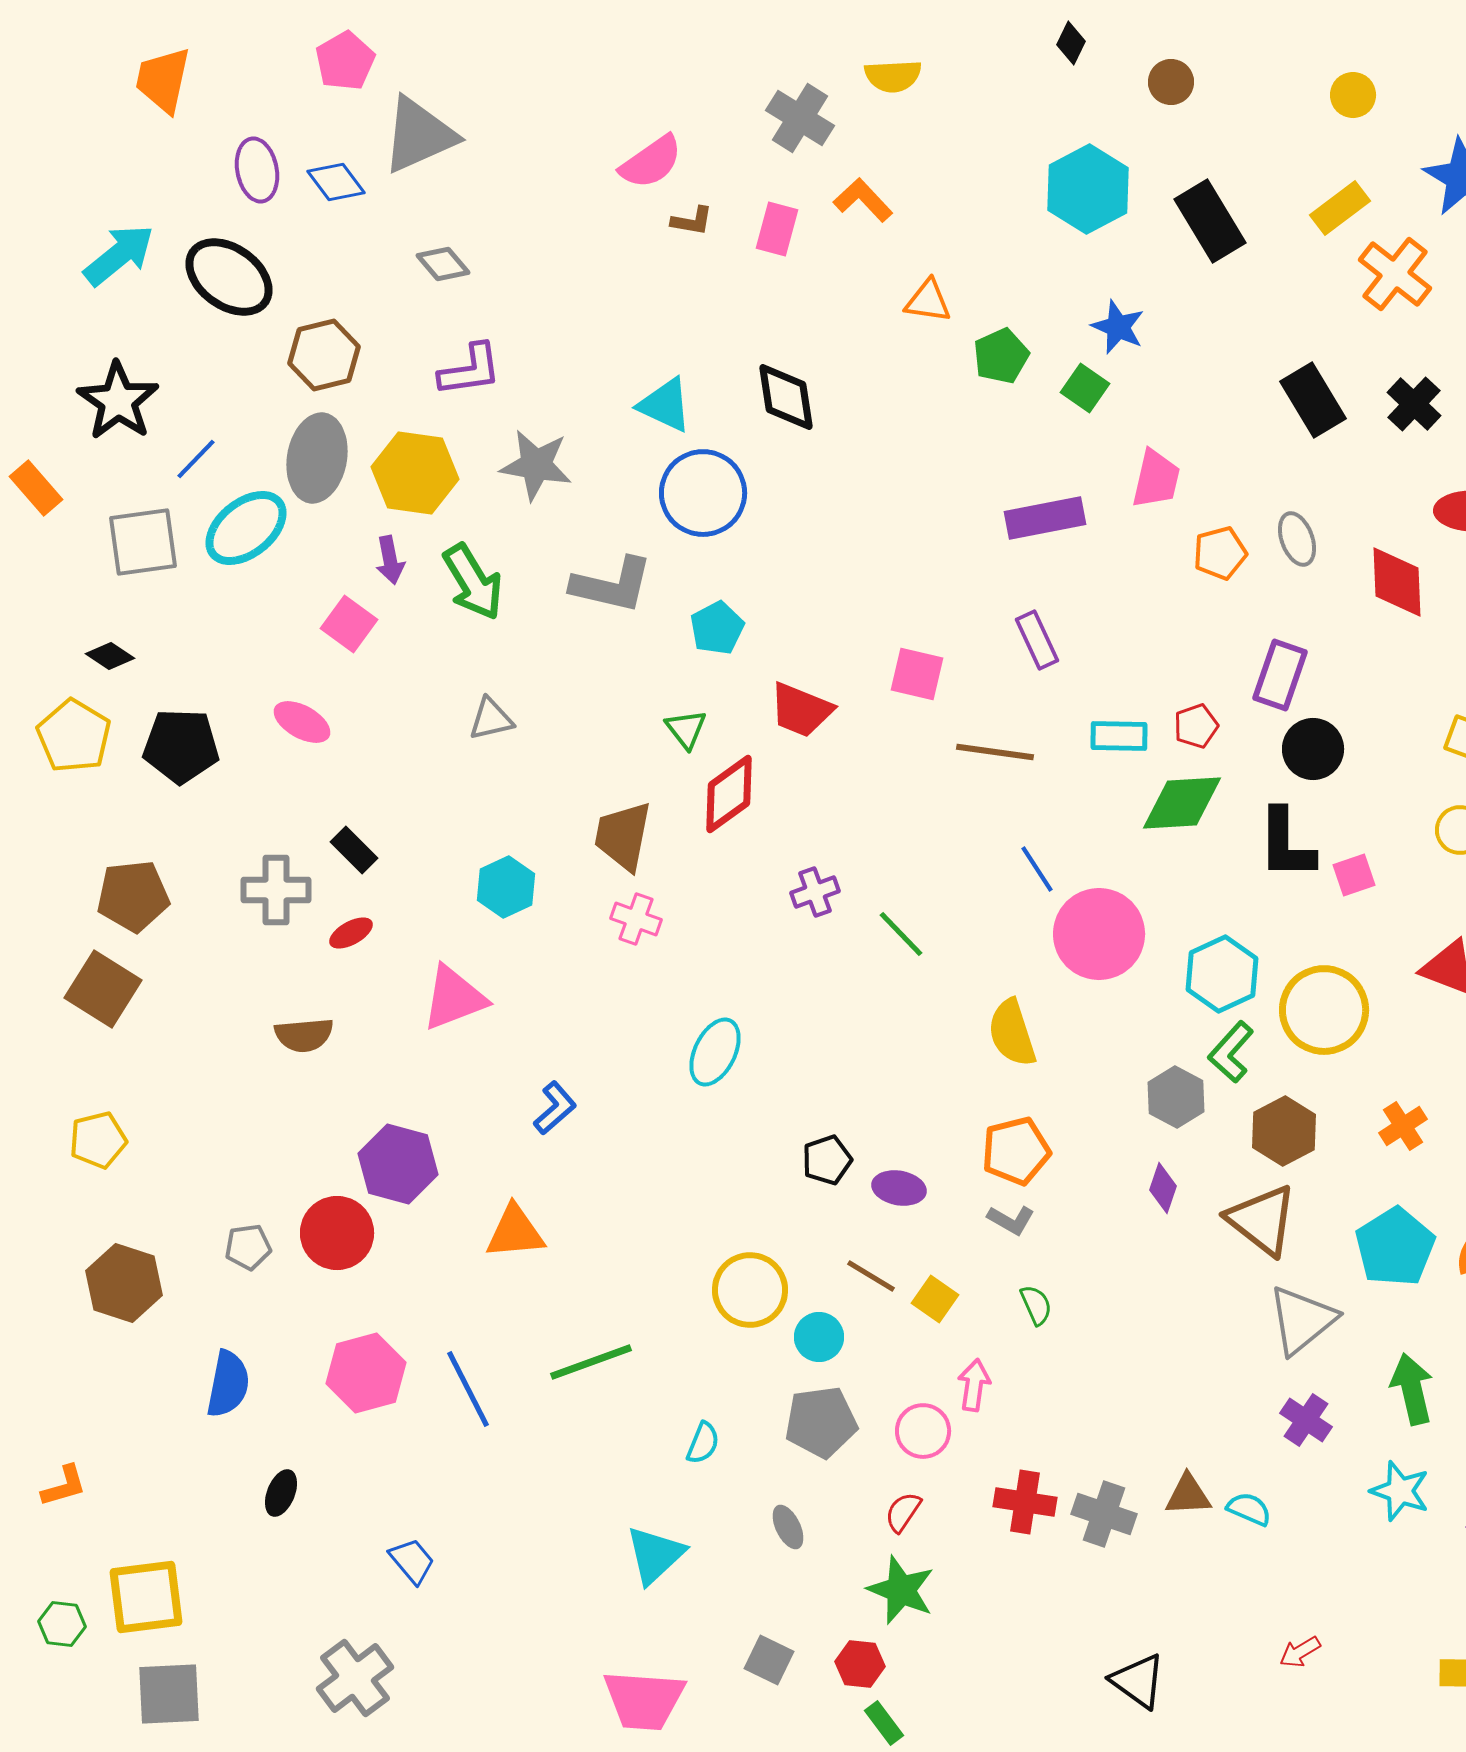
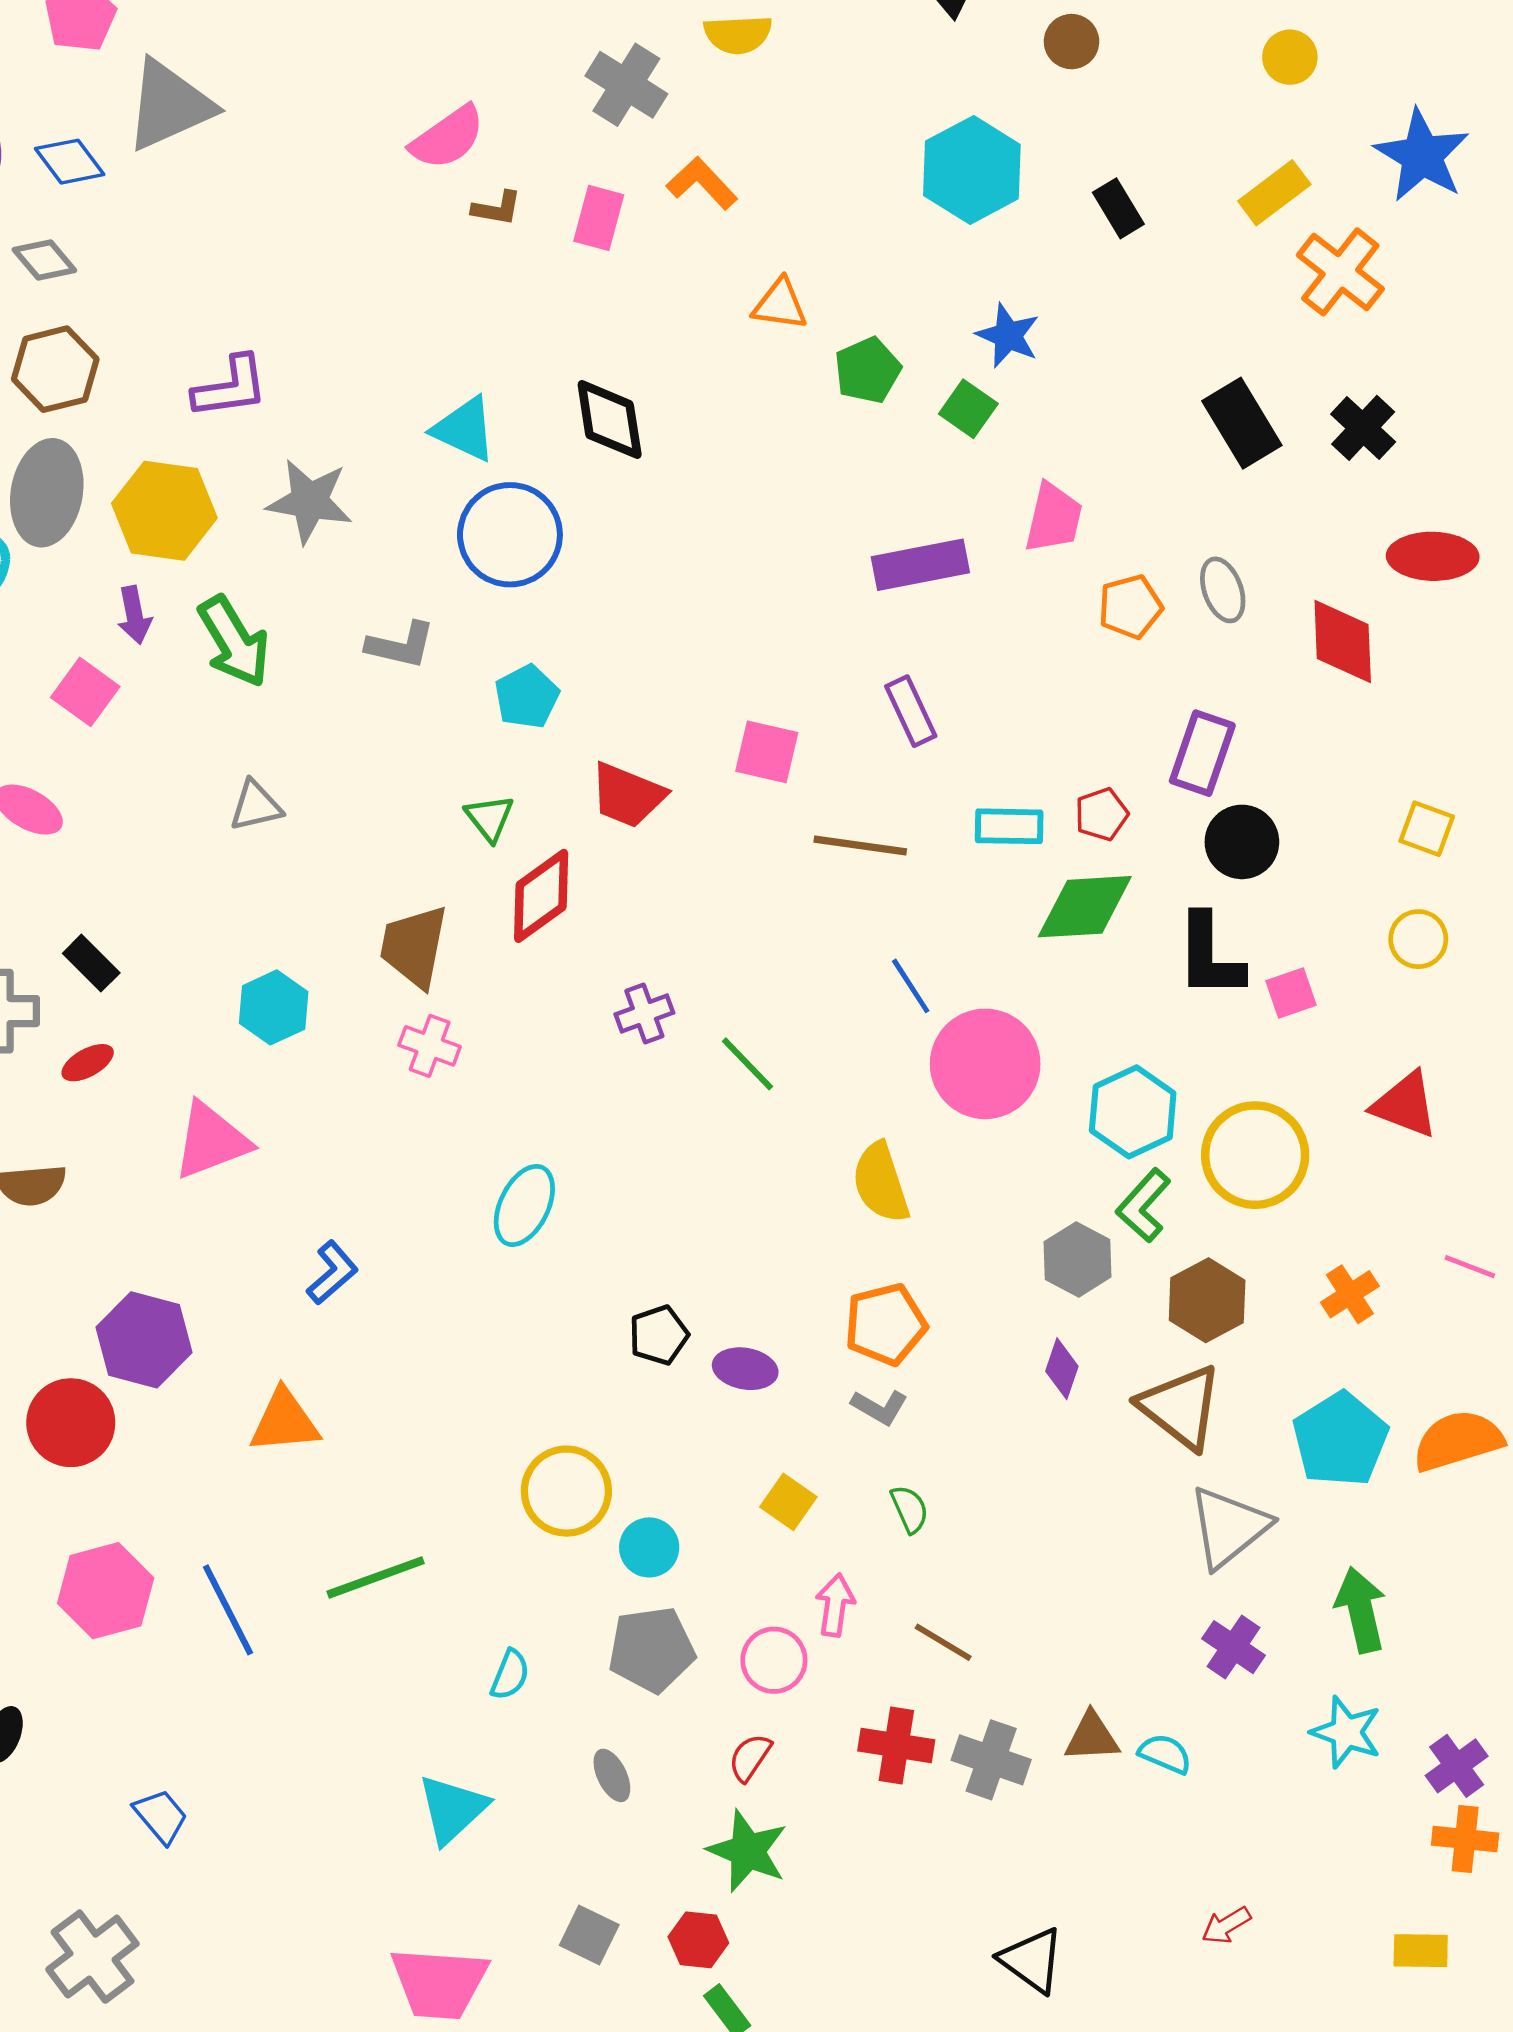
black rectangle: (1210, 221) -> (1118, 208), size x0.6
gray diamond: (443, 264) -> (44, 260), moved
gray L-shape: (612, 585) -> (401, 645), size x0.7
brown line: (871, 1276) -> (943, 1642), moved

